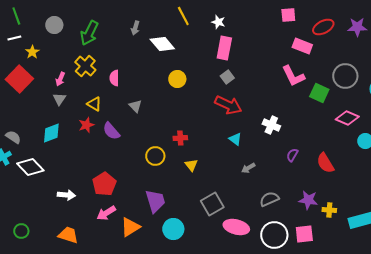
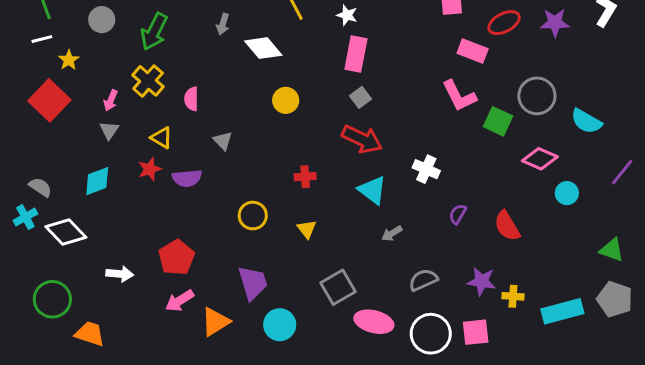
purple semicircle: (111, 131) -> (187, 178), turned -54
red cross: (180, 138) -> (305, 177), moved
cyan triangle: (235, 139) -> (372, 190), size x1.5
green circle: (21, 231) -> (52, 299), moved, size x1.6
orange trapezoid: (68, 235) -> (90, 334), moved

